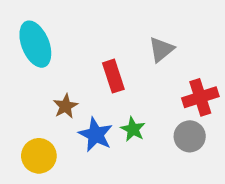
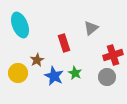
yellow circle: (39, 156) -> (18, 73), moved

